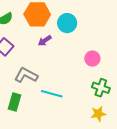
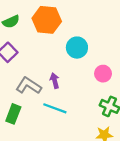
cyan circle: (67, 23) -> (77, 48), moved
purple arrow: (45, 41) -> (55, 81), moved, turned 104

